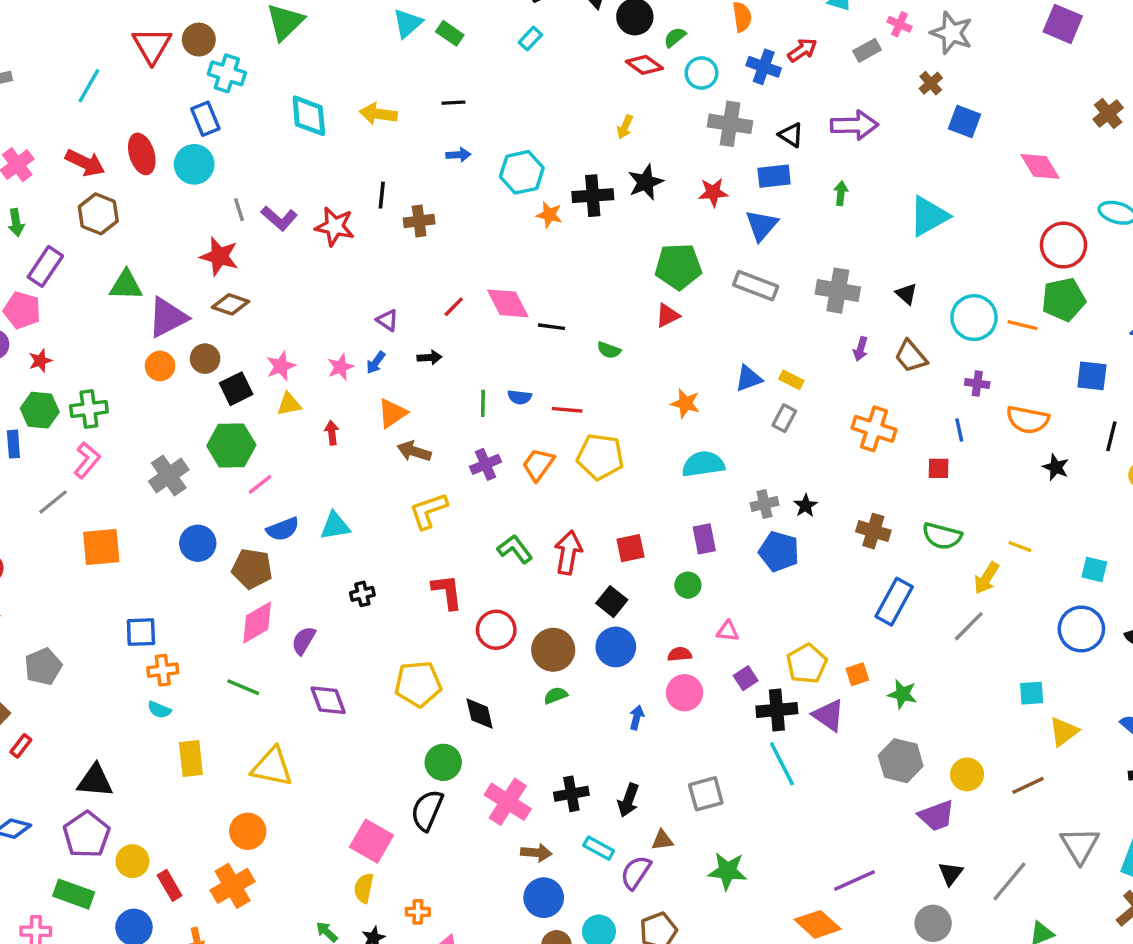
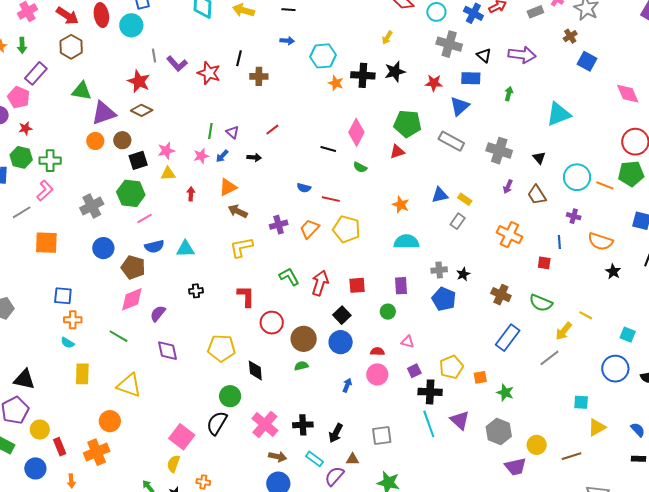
pink diamond: (508, 303) -> (356, 132), moved, turned 48
green line: (483, 403) -> (210, 131), moved
purple triangle: (829, 715) -> (460, 420), moved

